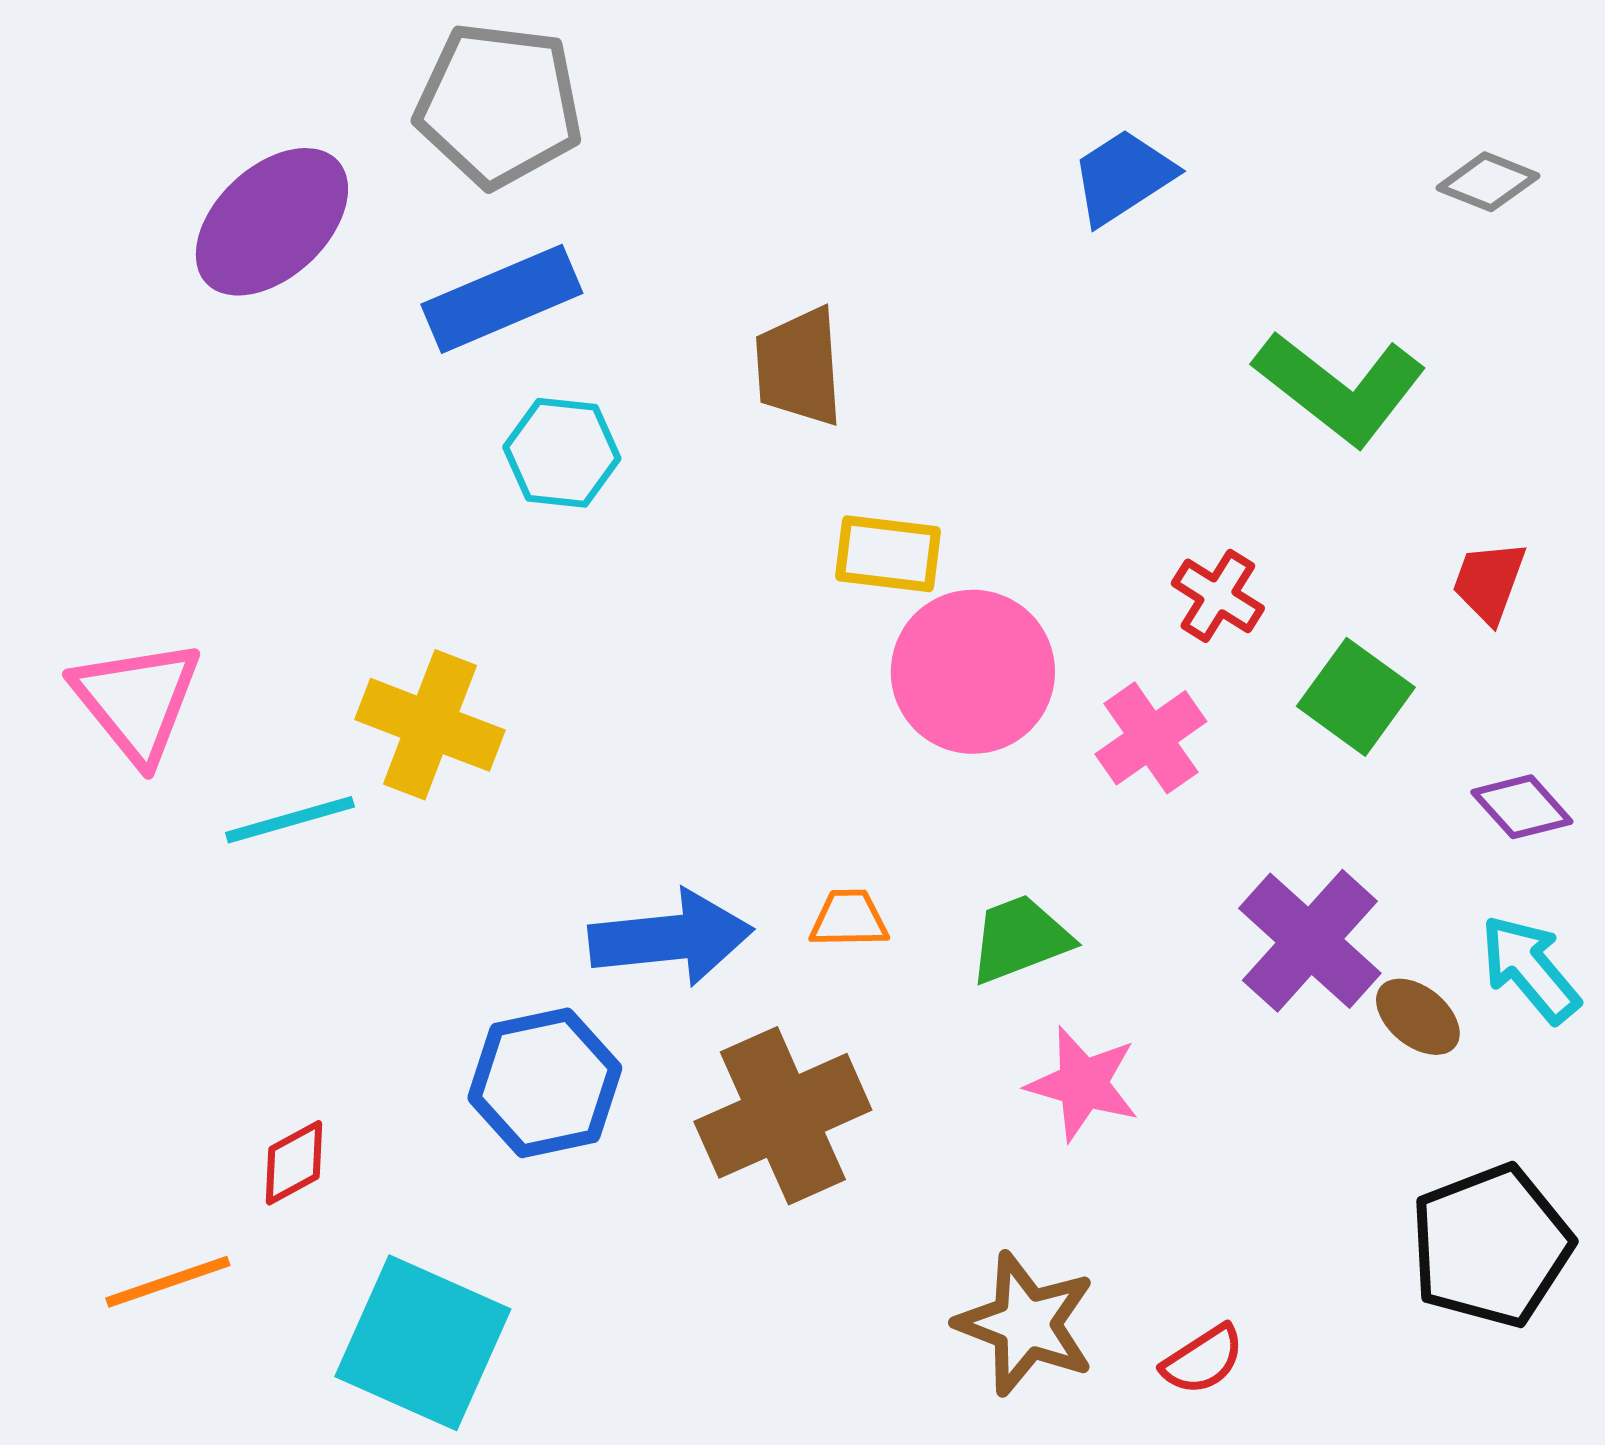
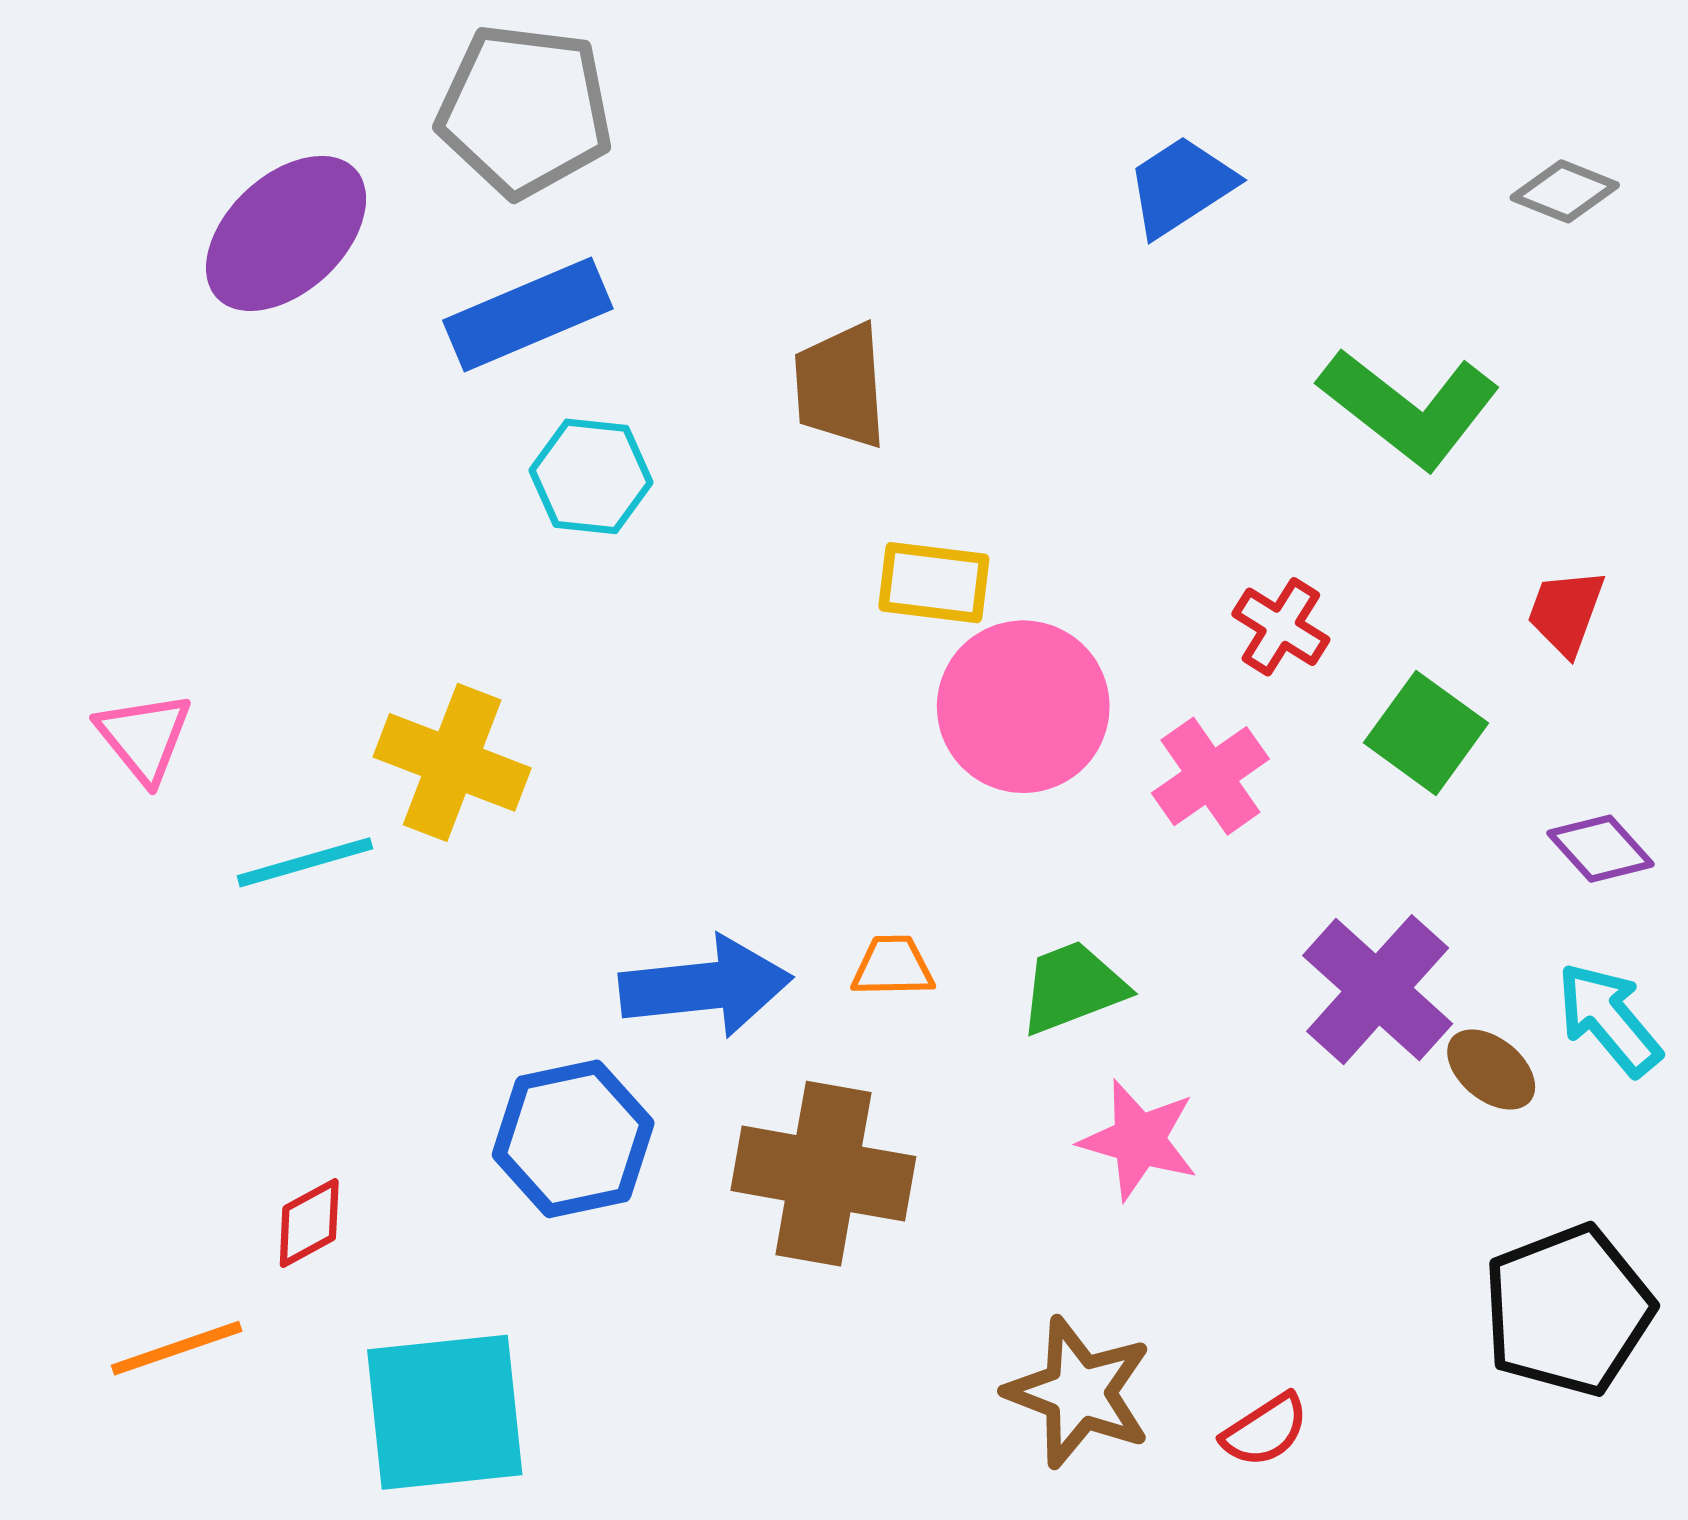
pink triangle: (137, 701) -> (144, 737), size x0.7
brown cross: (783, 1116) -> (823, 1174), turned 34
cyan square: (423, 1343) -> (445, 1412), turned -30

